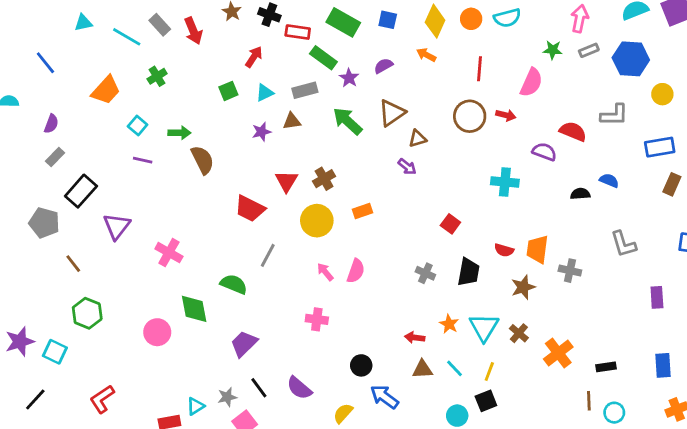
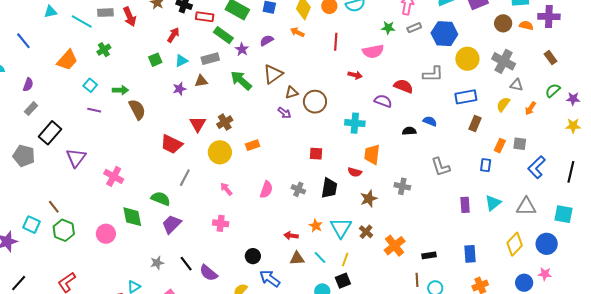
gray rectangle: (160, 25) -> (105, 13), turned -49
pink semicircle: (531, 83) -> (373, 51), turned 55
yellow circle: (662, 94) -> (467, 59), size x1.5
brown circle: (470, 116) -> (315, 102), moved
red square: (450, 224) -> (316, 154), turned -32
orange trapezoid: (537, 249) -> (372, 154), moved
brown line: (73, 264) -> (54, 207), moved
pink semicircle: (356, 271) -> (266, 190), moved
green hexagon: (87, 313) -> (64, 230), moved
purple trapezoid: (244, 344) -> (172, 224), moved
cyan square: (55, 352) -> (32, 225), moved
black line: (259, 388) -> (186, 264), moved
gray star: (227, 397) -> (157, 263), moved

